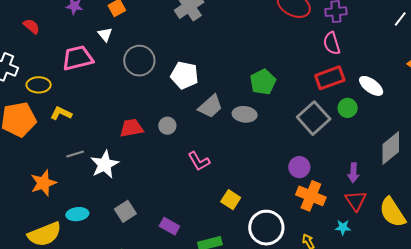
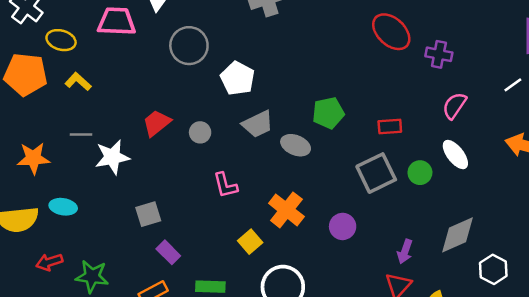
pink semicircle: (332, 43) -> (454, 106), moved, turned 35
red rectangle: (330, 78) -> (390, 127), moved, size x0.7
red trapezoid: (131, 128) -> (157, 123), turned -45
orange cross: (311, 196) -> (286, 210), moved
gray square: (125, 211) -> (148, 214), moved

